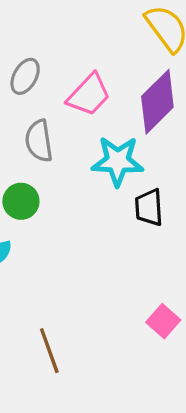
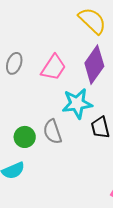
gray semicircle: (39, 141) -> (52, 132), moved

